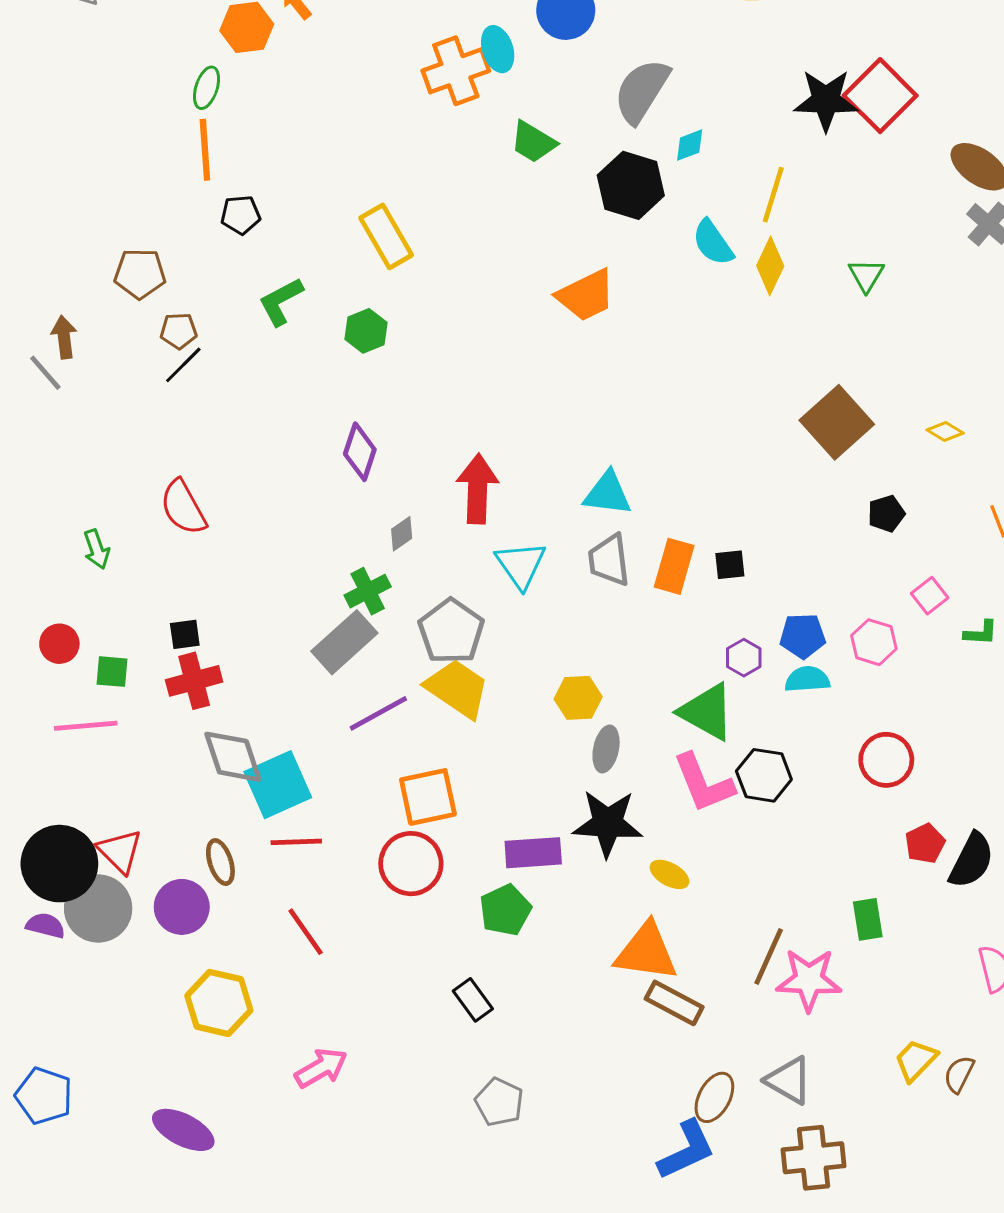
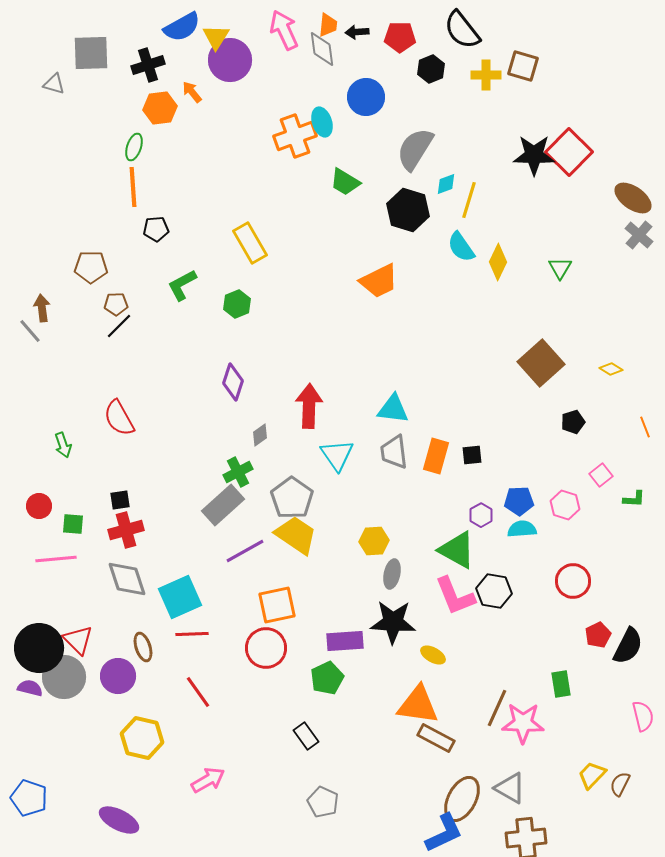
yellow line: (773, 195) -> (469, 200), moved
gray diamond: (233, 757) -> (127, 579), moved
brown ellipse: (714, 1097) -> (462, 799), size x1.4

